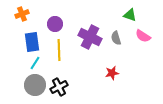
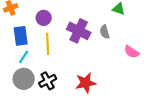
pink semicircle: (143, 36) -> (132, 52), moved
red star: (112, 73) -> (86, 83), moved, size x1.5

